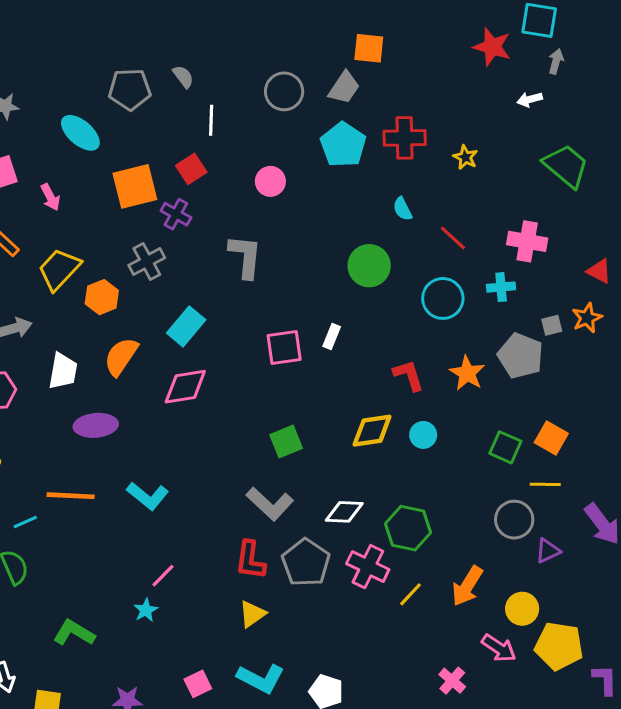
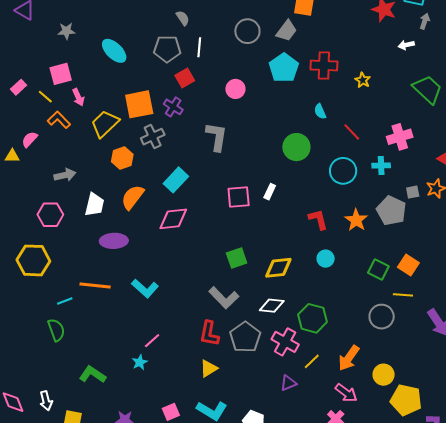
gray pentagon: (130, 89) -> (167, 49), moved
orange square: (135, 186) -> (139, 104), moved
pink arrow: (50, 197) -> (78, 97), moved
pink cross: (527, 241) -> (400, 137), turned -30
yellow trapezoid: (59, 269) -> (105, 124), moved
yellow diamond: (372, 431) -> (278, 268), moved
purple triangle: (548, 551) -> (288, 383), moved
pink arrow: (499, 648) -> (346, 393), moved

